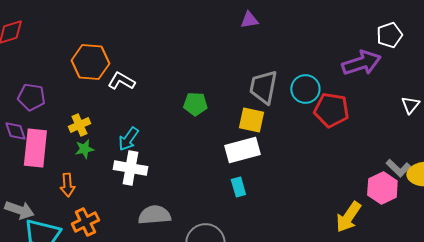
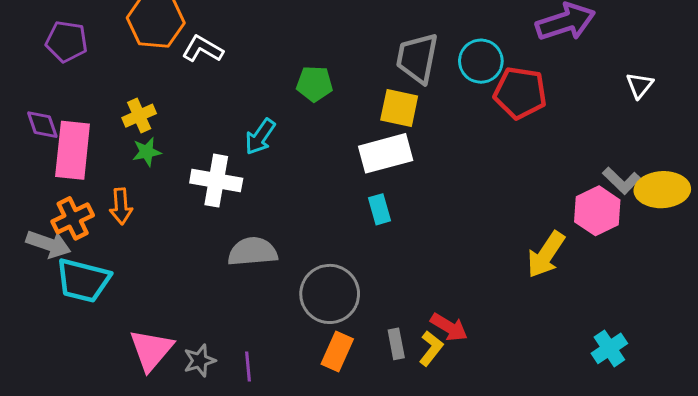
purple pentagon: (31, 97) -> (67, 41), moved
cyan arrow: (128, 139) -> (260, 137), moved
orange cross: (85, 222) -> (73, 218), moved

